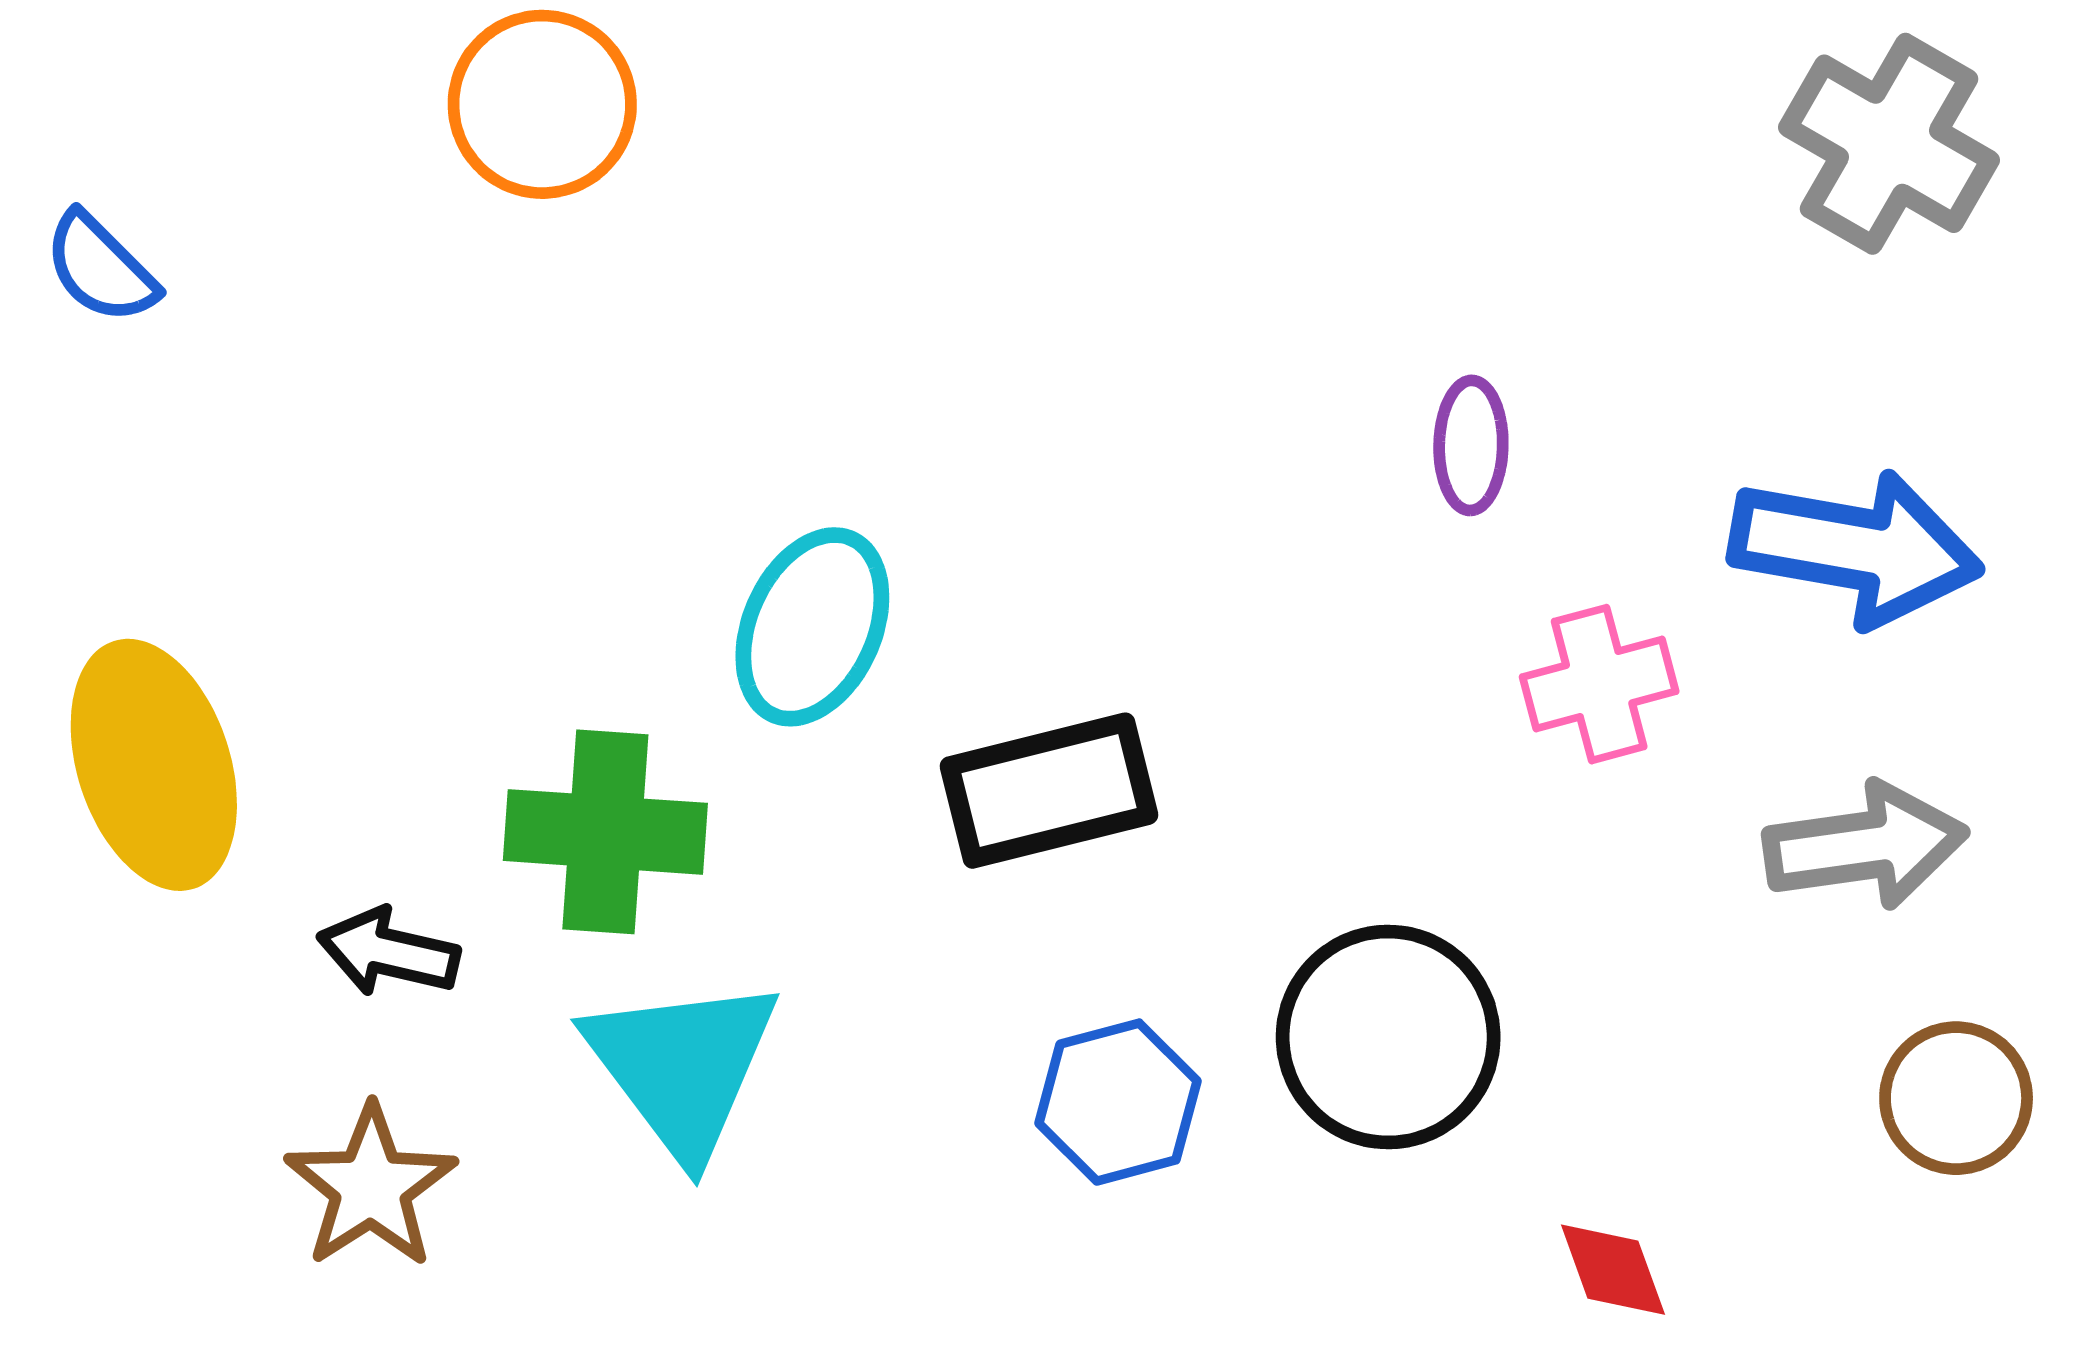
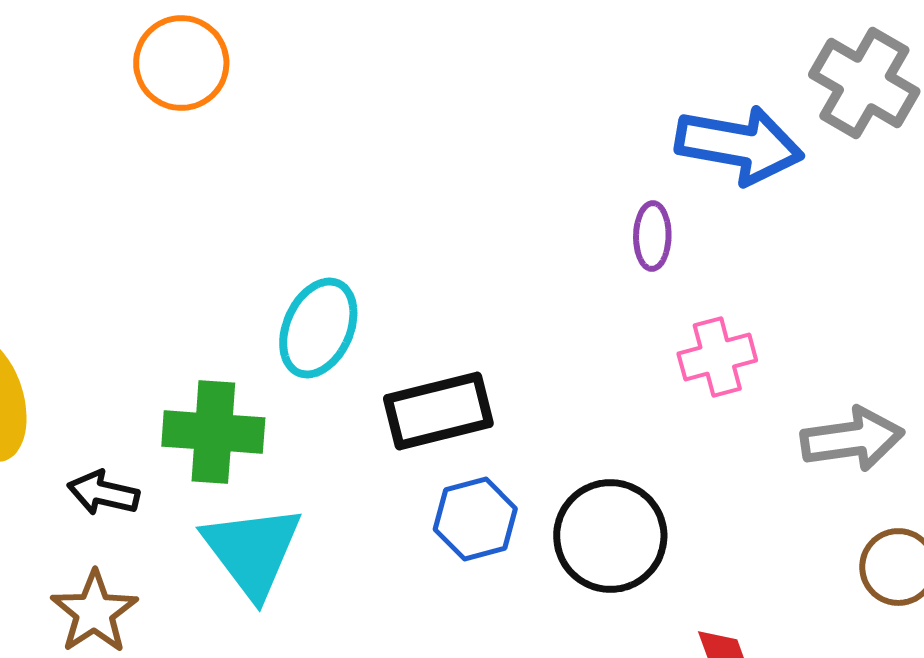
blue arrow: (1855, 548) -> (739, 145), moved
blue hexagon: (1118, 1102) -> (475, 519), moved

